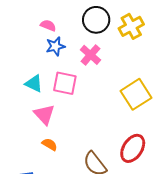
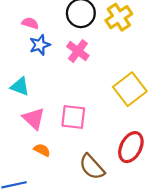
pink square: (65, 83) -> (73, 117), moved

